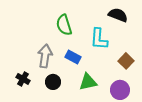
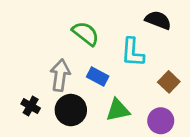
green semicircle: (64, 25) -> (86, 34), turned 145
black circle: (53, 82) -> (71, 110), size x1.5

